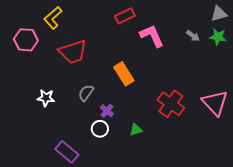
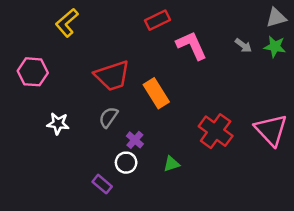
pink hexagon: (26, 40) -> (33, 72), moved
red trapezoid: (73, 52) -> (112, 76), moved
purple rectangle: (67, 152) -> (102, 184), moved, size x0.7

